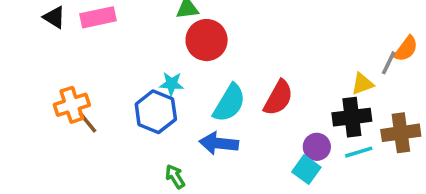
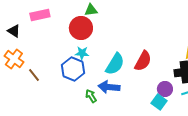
black triangle: (54, 17) -> (14, 31), moved
red circle: (207, 40) -> (81, 28), moved
orange cross: (72, 105) -> (14, 59), moved, turned -36
green arrow: (175, 177) -> (91, 96), moved

